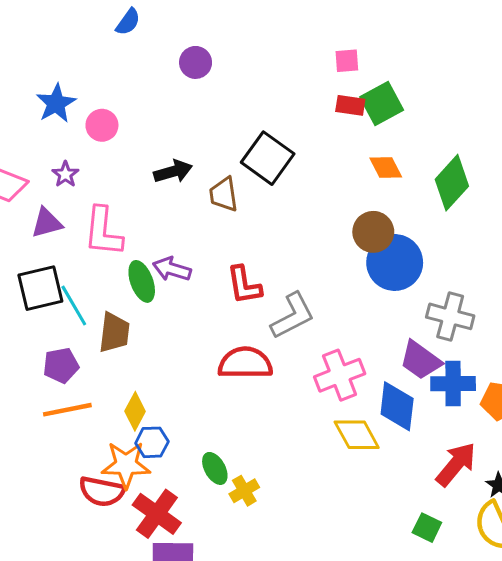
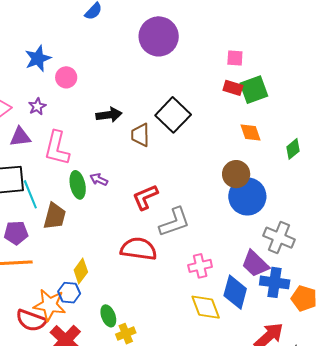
purple circle: (196, 62) -> (159, 36), moved, size x1.8
green diamond: (452, 183) -> (293, 149), size x0.6
purple arrow: (172, 269) -> (99, 180), size x0.7
red L-shape: (244, 285) -> (145, 197), turned 68
pink cross: (340, 375) -> (200, 266), size x0.7
yellow diamond: (135, 411) -> (81, 271), moved

